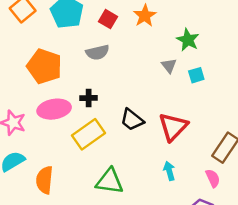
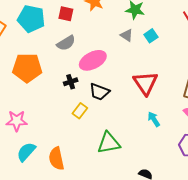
pink ellipse: (54, 109) -> (93, 60), moved
black trapezoid: (132, 120) -> (99, 92), moved
yellow rectangle: (88, 134) -> (80, 111), size x0.6

